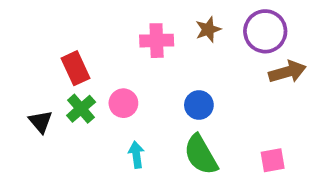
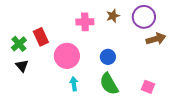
pink circle: (123, 103) -> (67, 56), size x1.6
green cross: (81, 109) -> (19, 44), moved
pink square: (273, 160) -> (148, 87), turned 32

